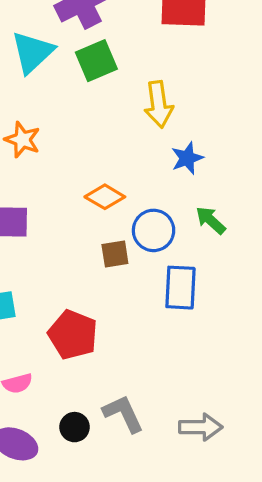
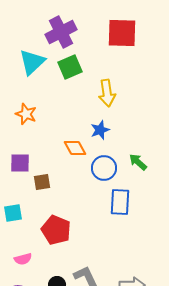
blue star: (187, 158) -> (100, 130), moved
orange diamond: (105, 197) -> (75, 148), turned 30
brown square: (115, 254) -> (42, 182), moved

